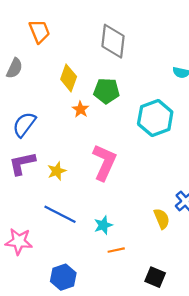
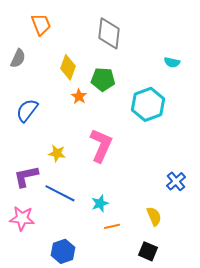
purple L-shape: (22, 163) -> (26, 176), moved
yellow star: (57, 171) -> (57, 153), turned 30
yellow semicircle: (162, 219) -> (154, 216), moved

